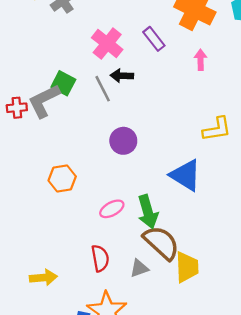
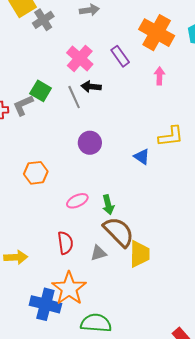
gray L-shape: (44, 101) -> (23, 105), size x0.7
blue triangle: (186, 175) -> (142, 157), moved, size x0.6
green arrow: (148, 212) -> (108, 205), size x0.7

